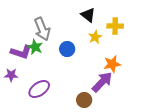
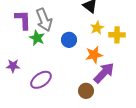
yellow cross: (115, 26) -> (117, 35), moved
purple L-shape: (21, 52) -> (23, 20), moved, turned -110
orange star: (112, 64) -> (94, 55), moved

